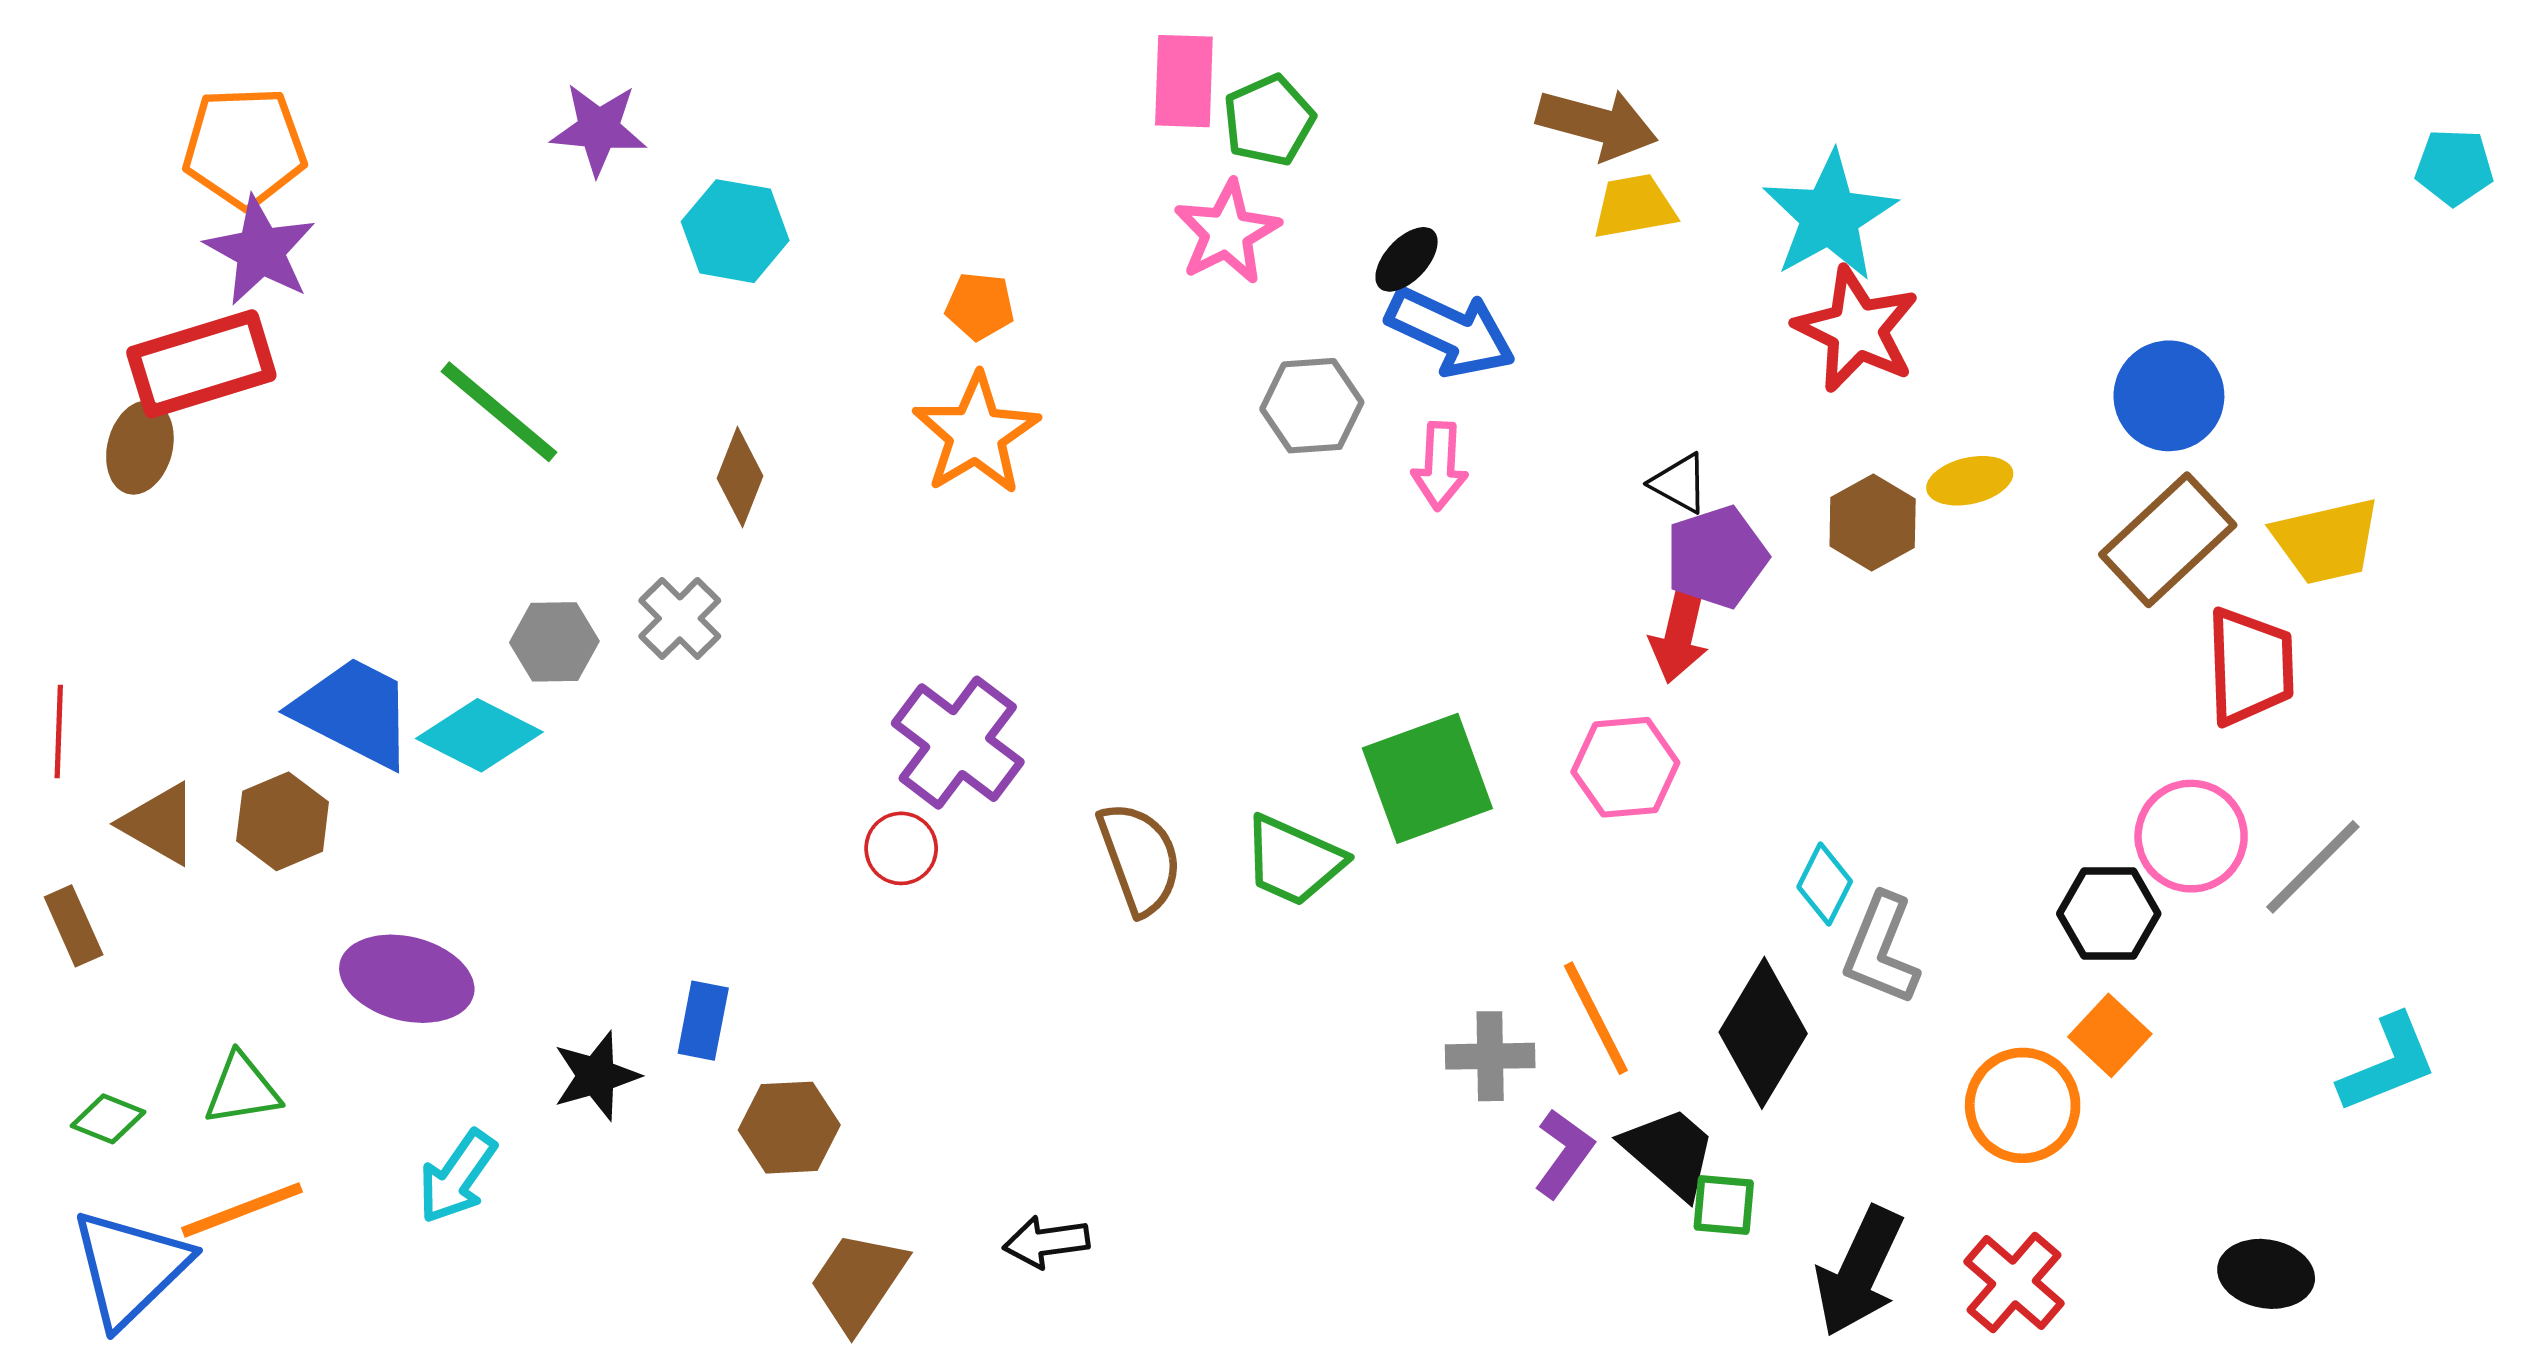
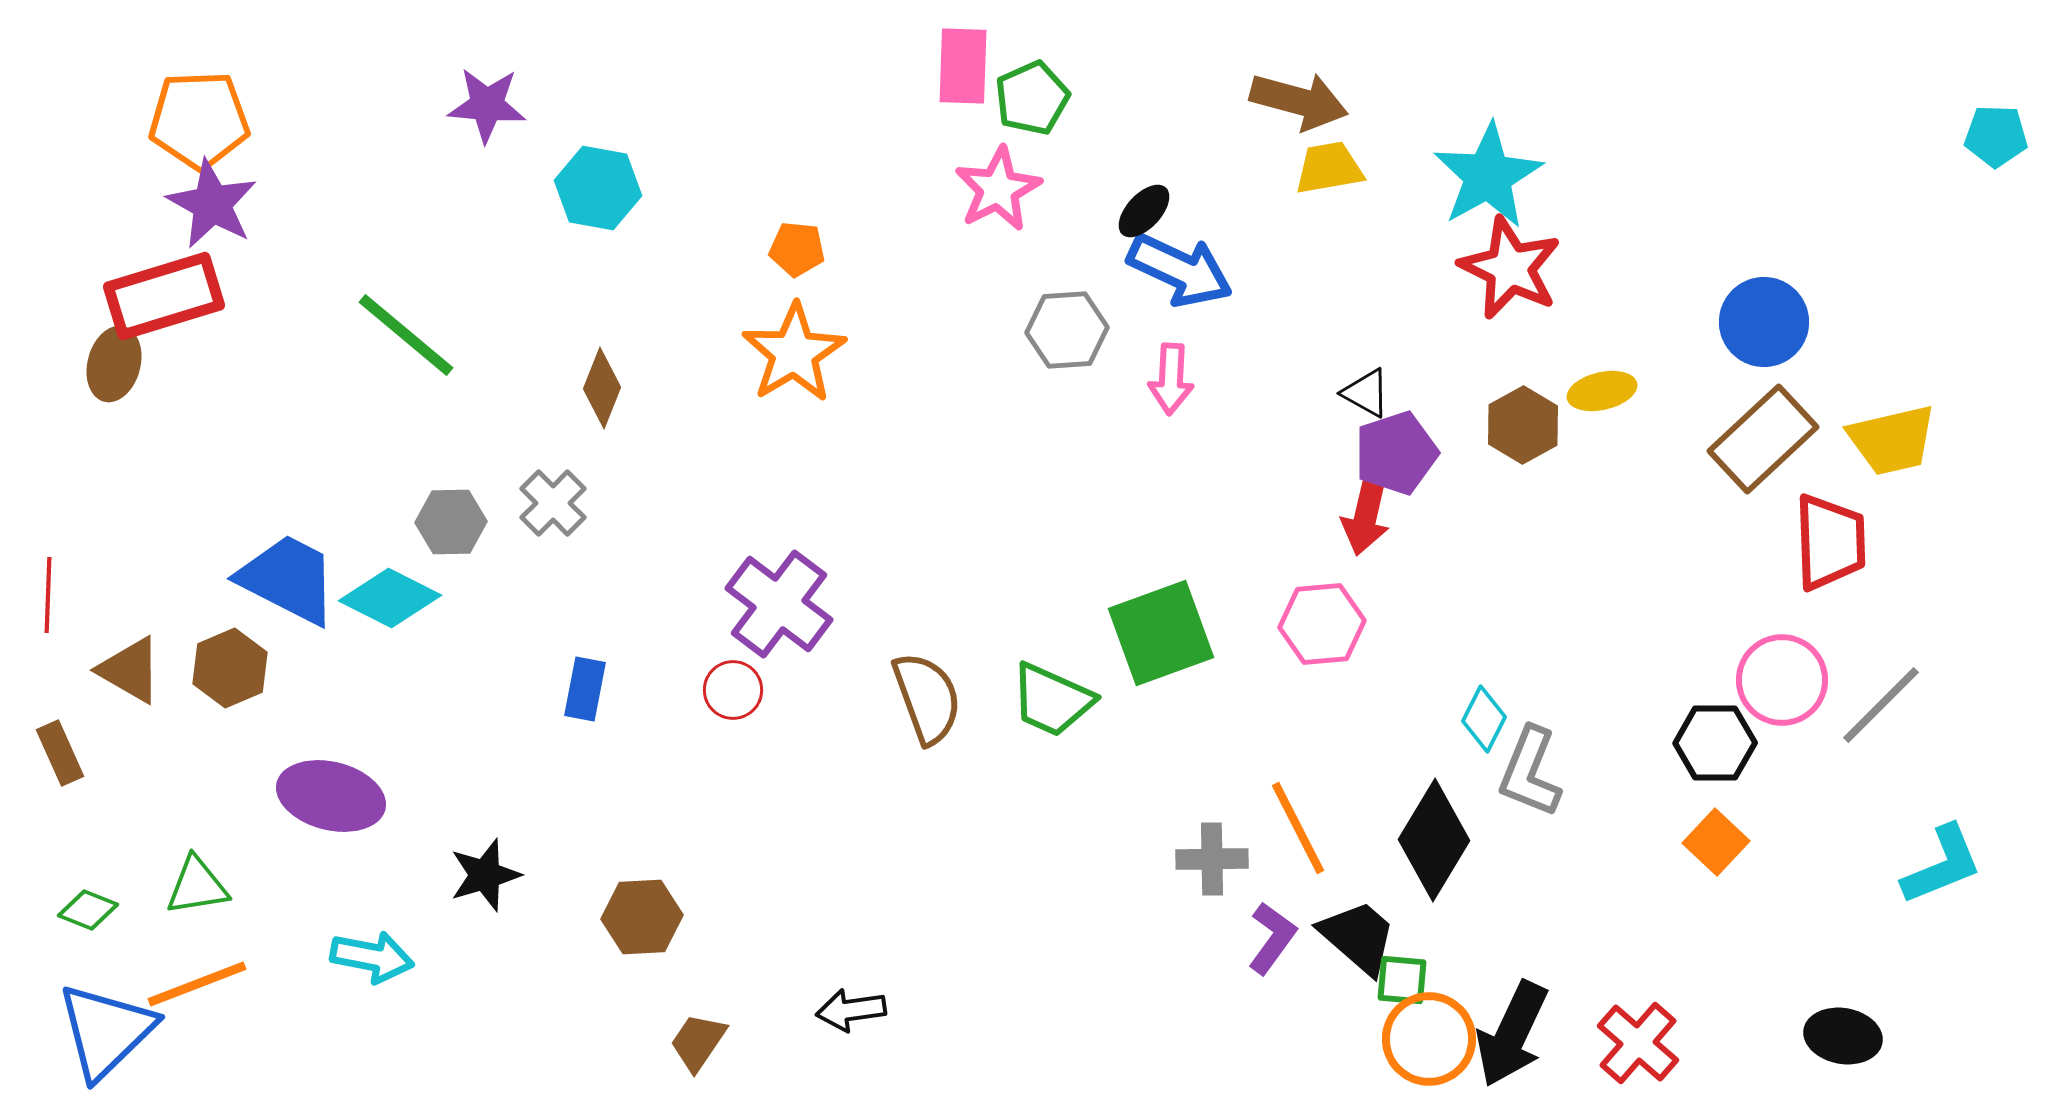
blue rectangle: (703, 1021) -> (585, 689), moved
orange circle: (2023, 1105) -> (1429, 1039), moved
cyan arrow: (457, 1177) -> (372, 957), turned -114
brown trapezoid: (858, 1281) -> (698, 1042), size x0.7

